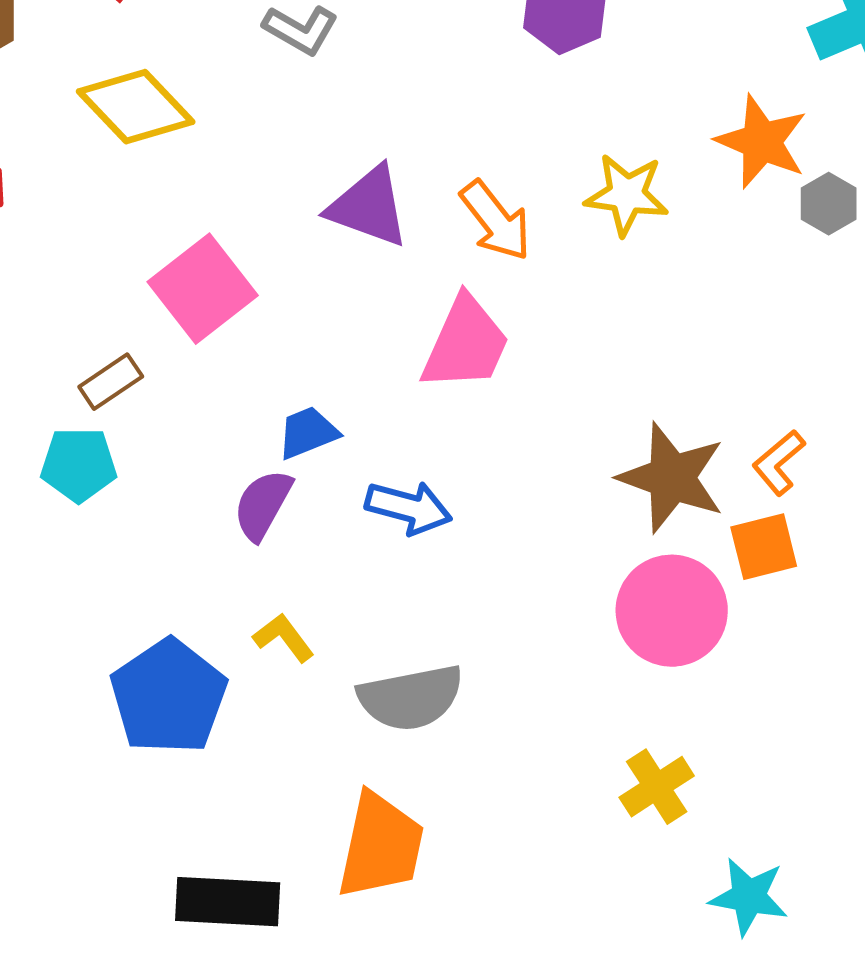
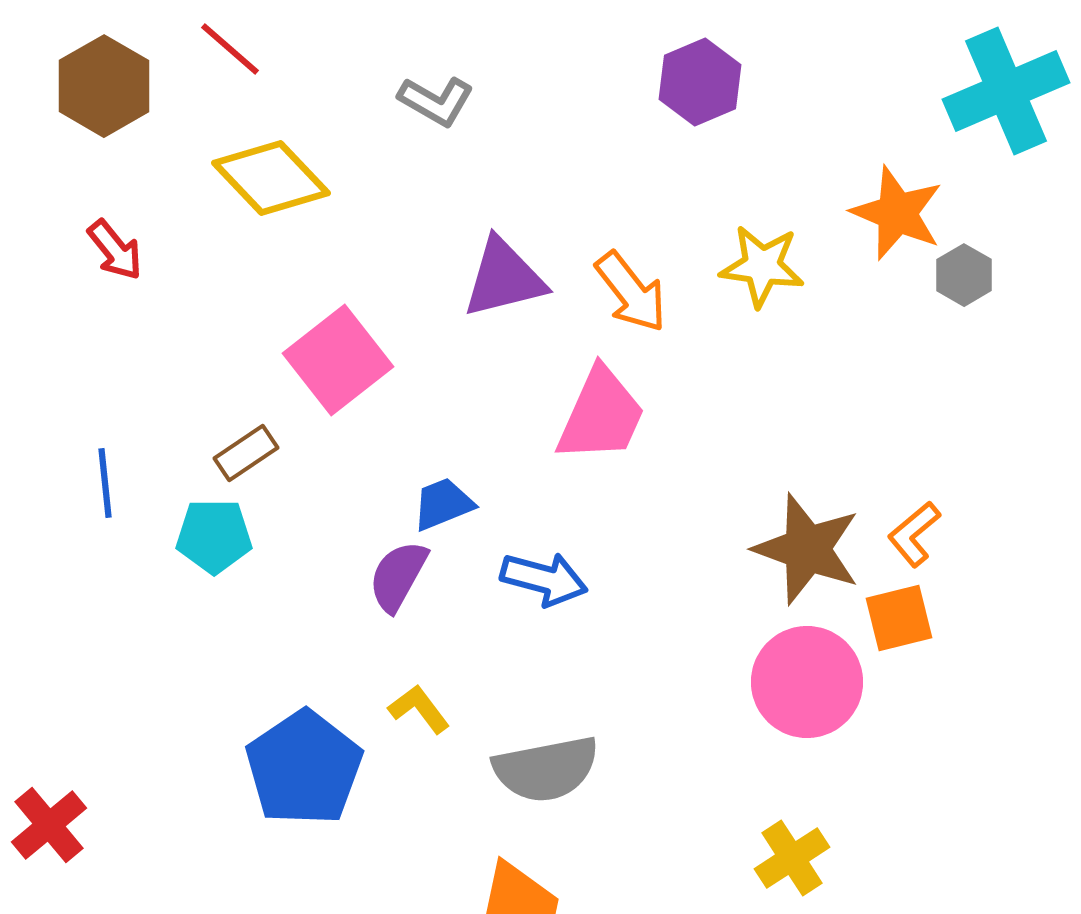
purple triangle: (369, 207) -> (504, 278), turned -34

